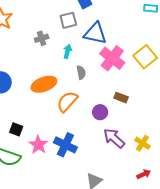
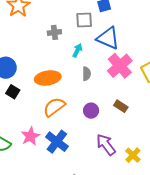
orange semicircle: (67, 102) -> (54, 107), moved
purple circle: (100, 112) -> (91, 111), moved
black square: (16, 129) -> (13, 92), moved

